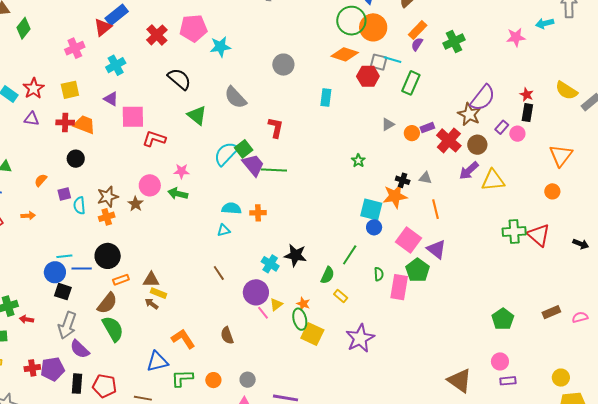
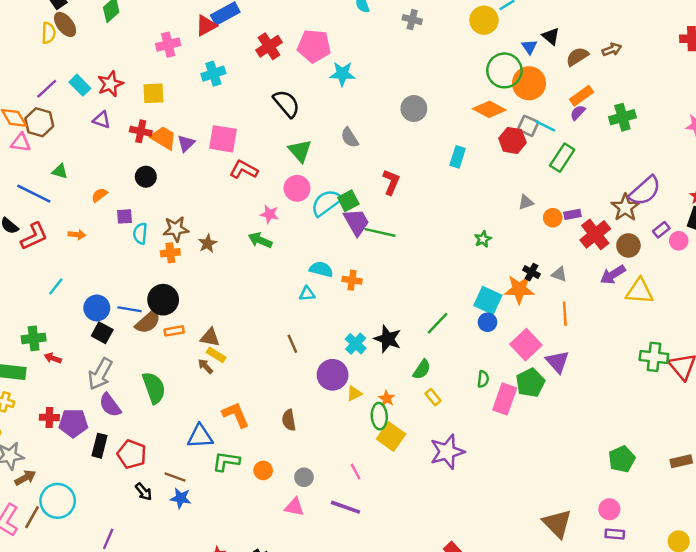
gray semicircle: (235, 97) -> (350, 138), size x0.7
purple triangle: (111, 99) -> (186, 143), moved, turned 35
pink circle: (150, 185) -> (297, 188), moved
green line: (350, 255) -> (438, 323), moved
cyan line: (64, 256) -> (56, 287), moved, turned -56
brown semicircle: (107, 303) -> (148, 322), moved
pink line: (263, 313) -> (356, 471), moved

